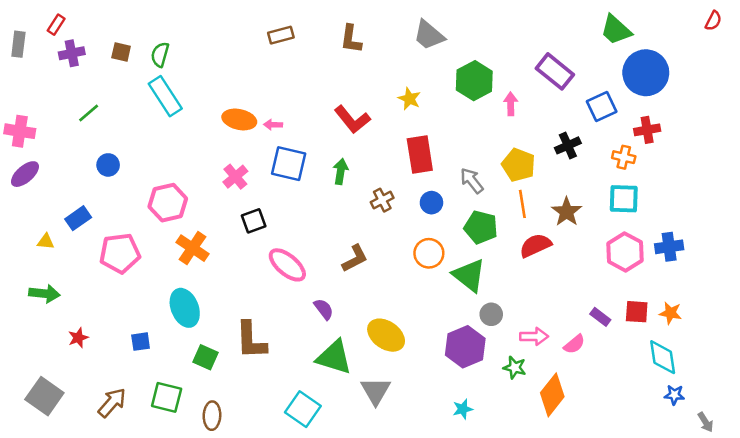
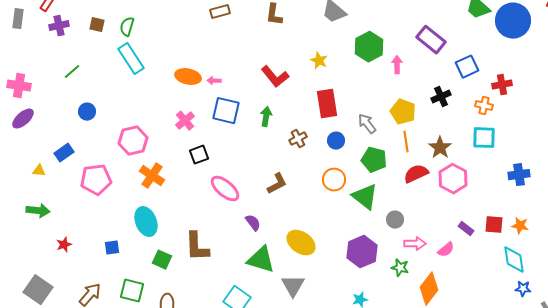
blue circle: (646, 73) -> (513, 21), moved
pink hexagon: (625, 252) -> (453, 179), moved
gray circle: (491, 314) -> (395, 220), moved

